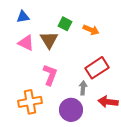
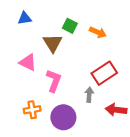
pink triangle: (26, 43) -> (28, 62), moved
orange cross: (30, 102) -> (32, 110), size x0.7
purple circle: (71, 110) -> (63, 117), moved

